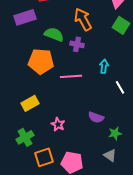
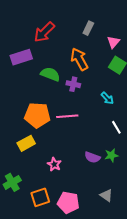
orange pentagon: (41, 61) -> (37, 115), moved
cyan arrow: (104, 66) -> (107, 98), moved, turned 128
green star: (115, 133) -> (111, 155), moved
green cross: (25, 137) -> (12, 182), moved

